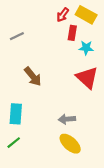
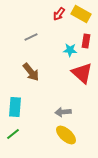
red rectangle: (72, 33) -> (86, 41), moved
gray line: (17, 36) -> (31, 37), moved
cyan star: (86, 48) -> (70, 50), moved

